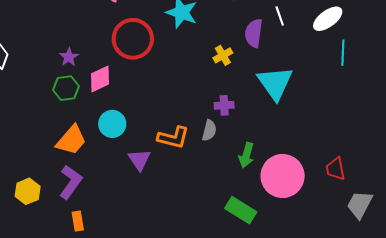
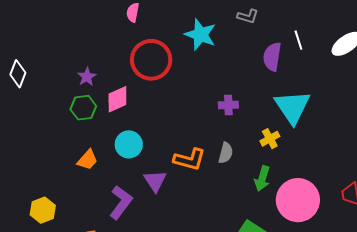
yellow cross: (223, 55) -> (270, 139), moved
purple cross: (224, 105) -> (228, 105), moved
orange trapezoid: (71, 140) -> (88, 160), size x0.7
purple L-shape: (71, 182) -> (121, 202), moved

